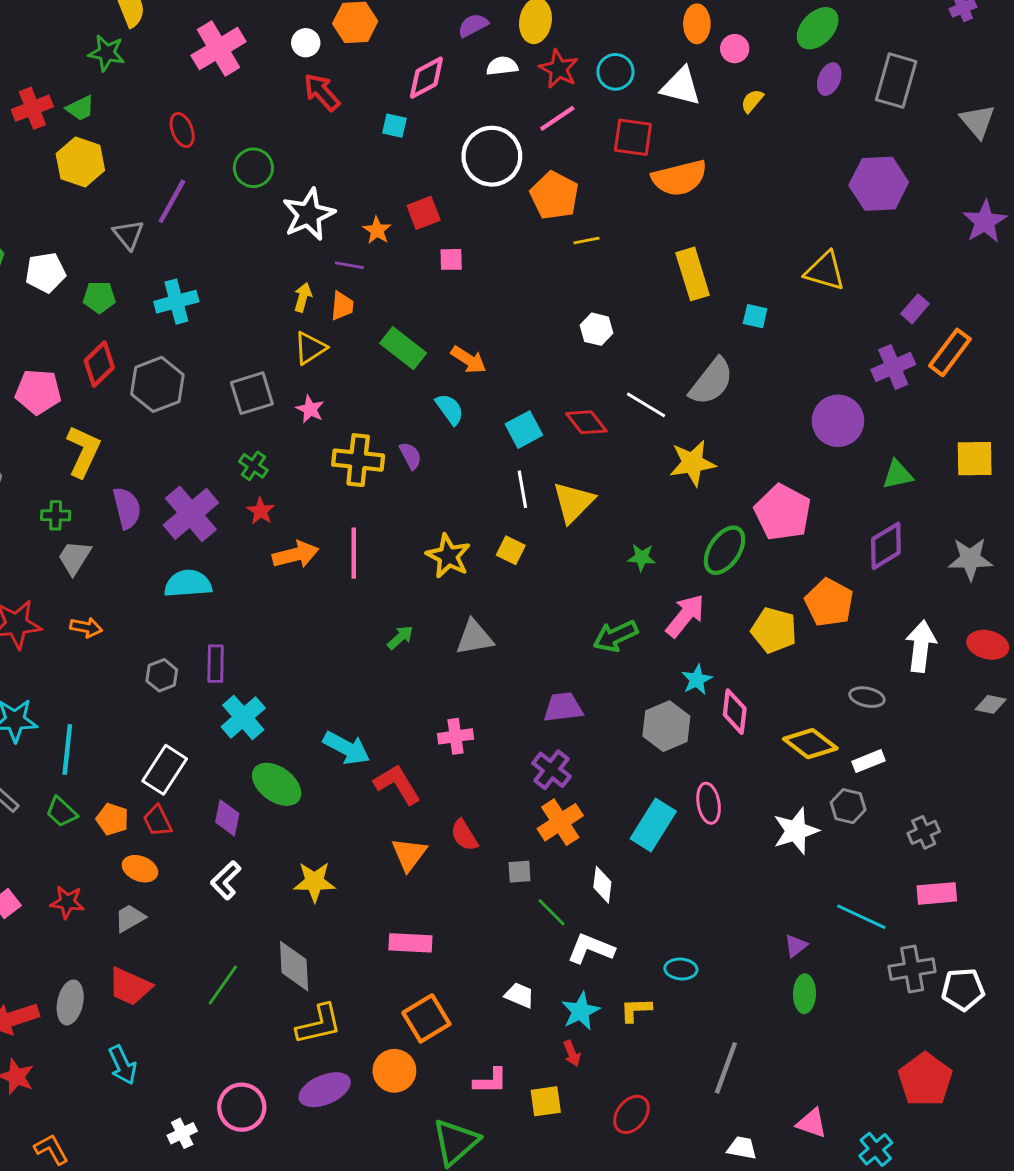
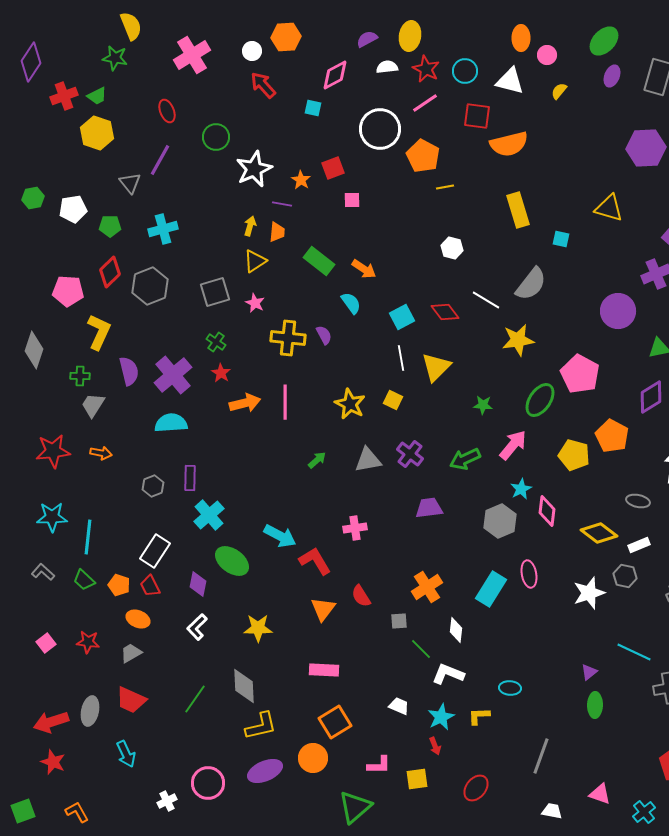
purple cross: (551, 770) -> (410, 454), moved

